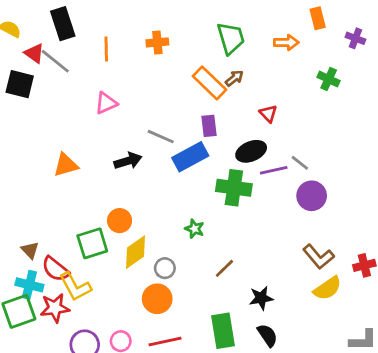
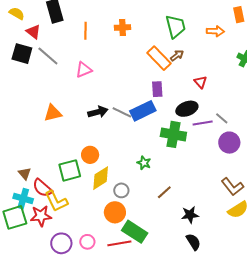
gray line: (55, 61) -> (48, 56), moved
gray line: (161, 137) -> (122, 112), moved
green rectangle: (223, 331) -> (135, 232), moved, turned -50

